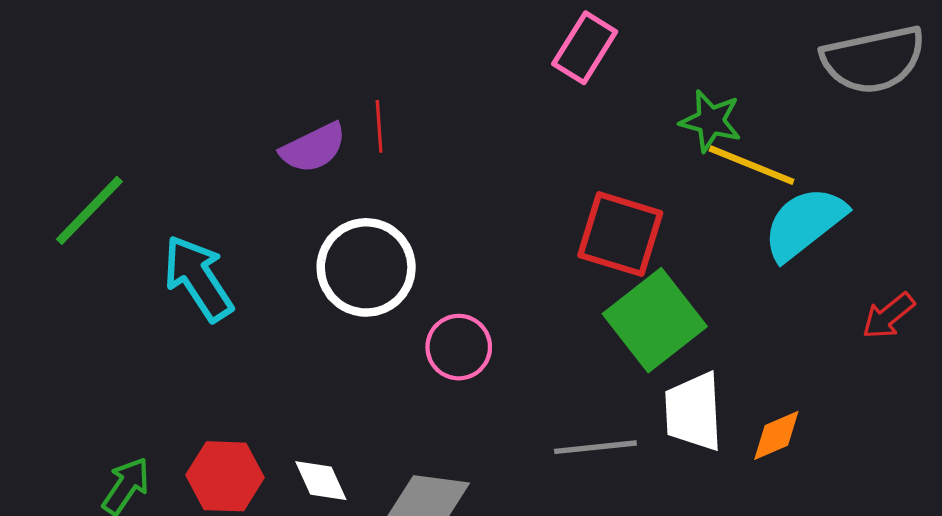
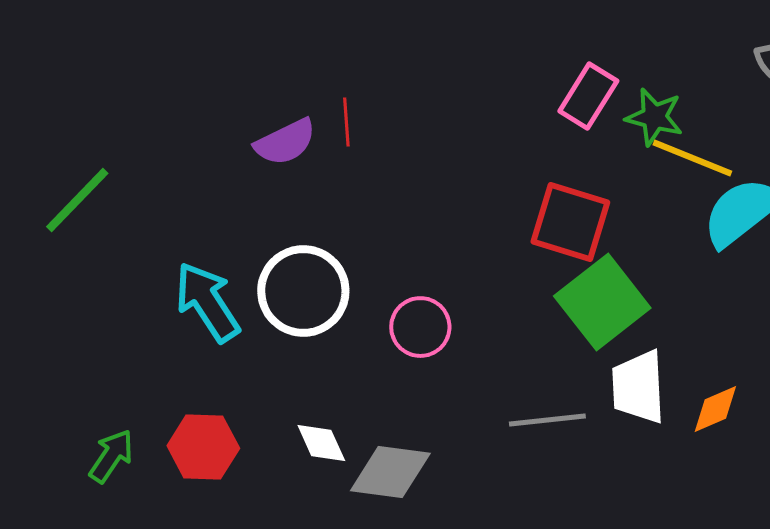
pink rectangle: (585, 48) -> (588, 96), moved
white circle: (366, 267) -> (303, 291), moved
cyan arrow: (198, 278) -> (207, 302), moved
white diamond: (321, 481) -> (321, 443), moved

